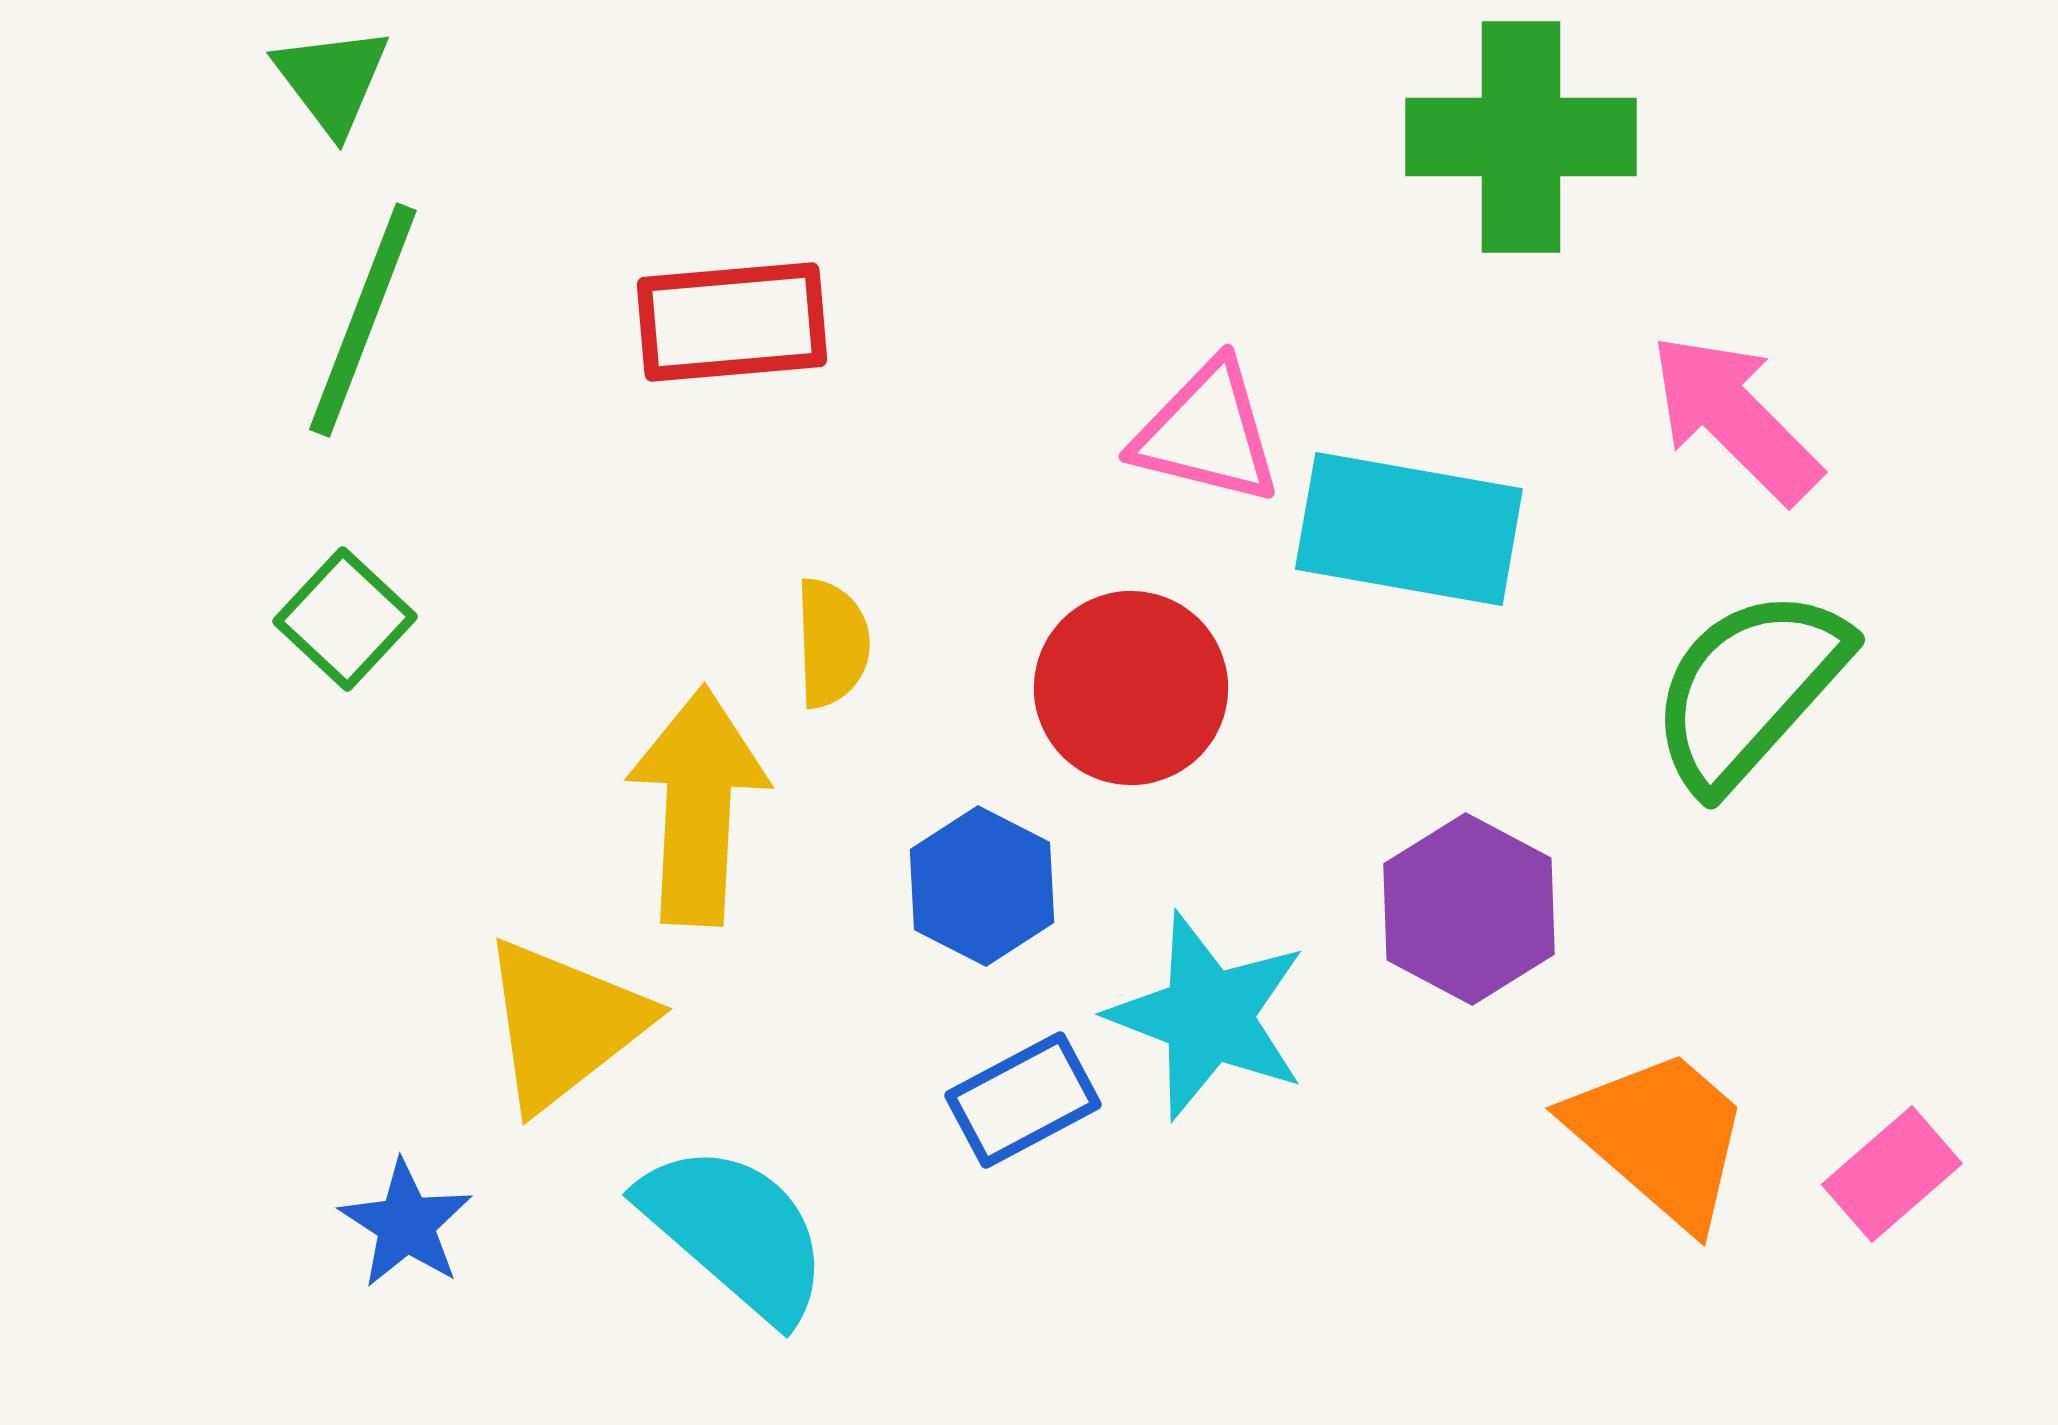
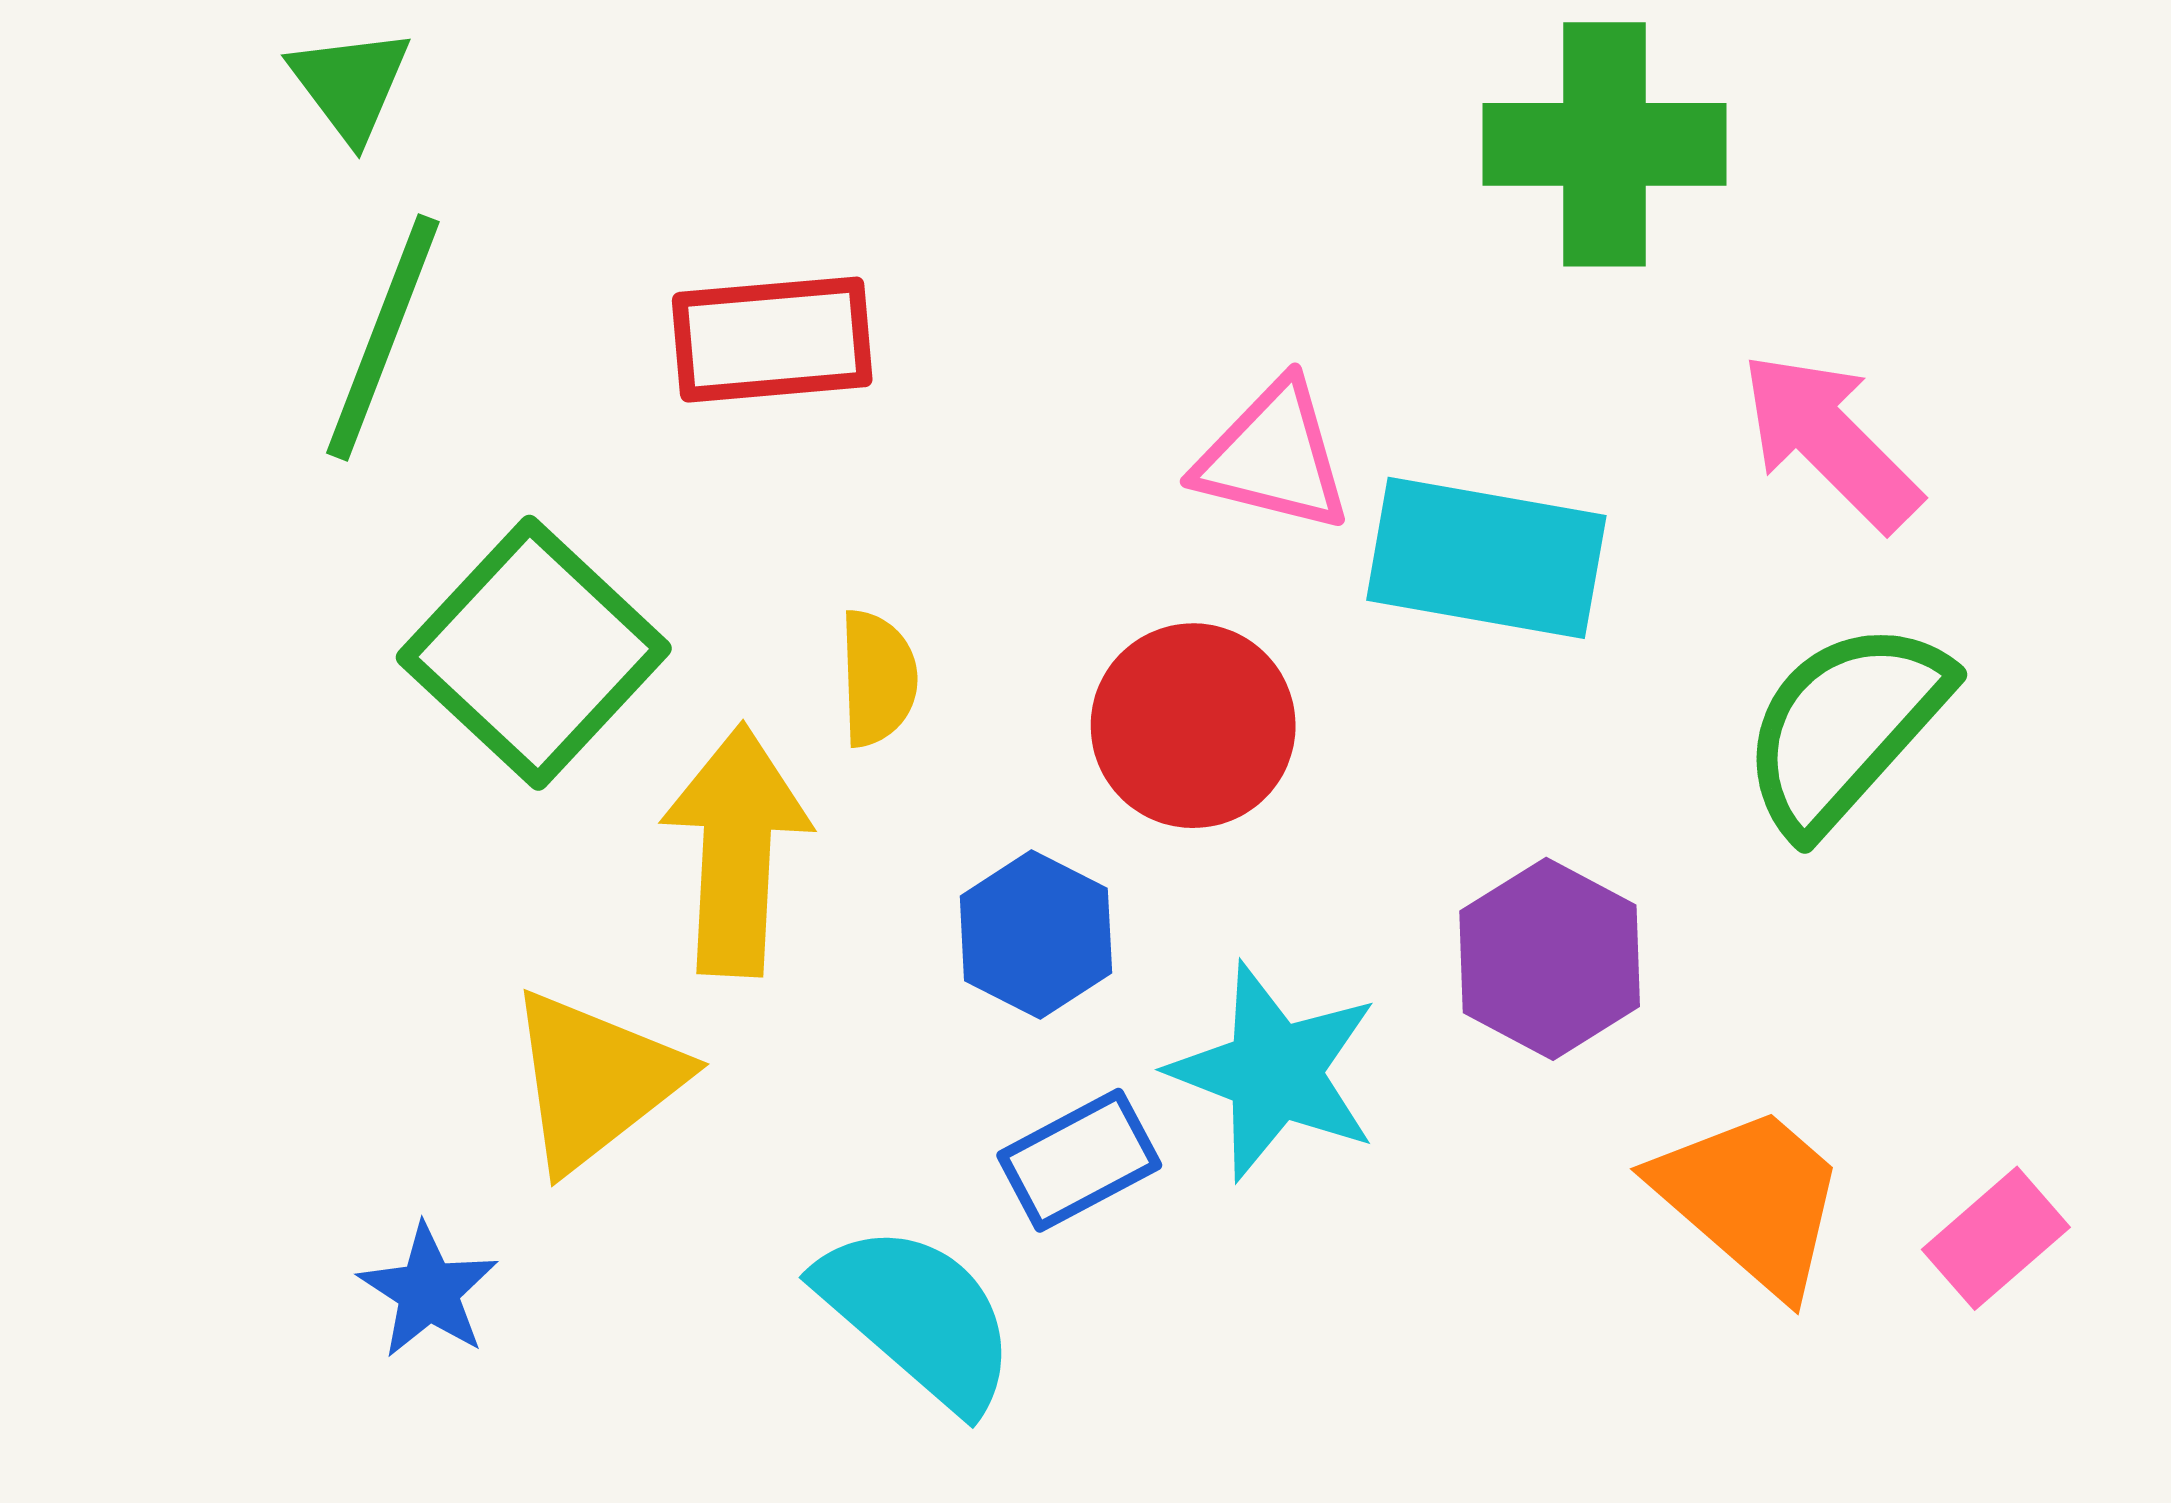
green square: (345, 619) -> (534, 653), moved, size x1.8
cyan semicircle: (735, 1232) -> (918, 1316), moved

